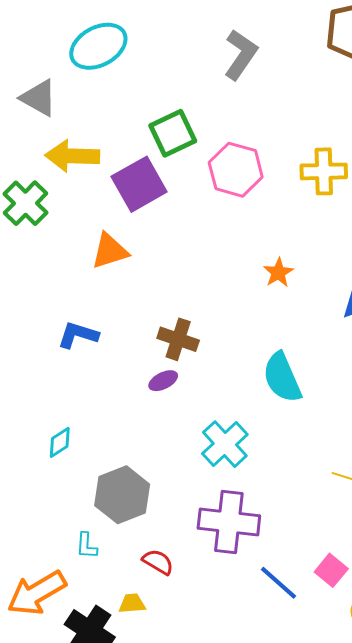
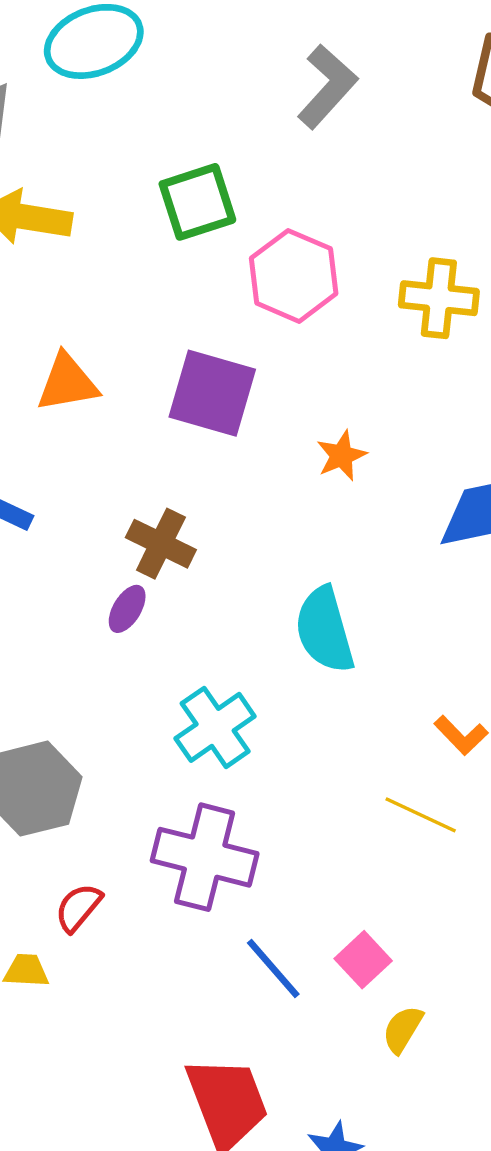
purple square: (139, 184) -> (212, 393), moved, turned 38
purple ellipse: (163, 381) -> (127, 609), turned -40
red semicircle: (158, 562) -> (78, 907), turned -88

